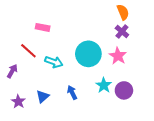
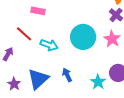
cyan star: (104, 85) -> (98, 82), moved
blue triangle: (43, 97) -> (38, 79), size x1.6

